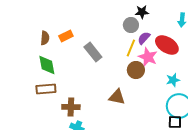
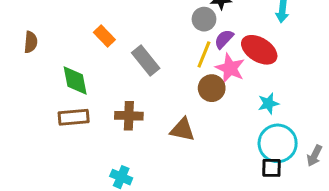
orange rectangle: (66, 36) -> (104, 36), turned 72
brown semicircle: (45, 38) -> (31, 42), moved
brown cross: (71, 107) -> (129, 116), moved

